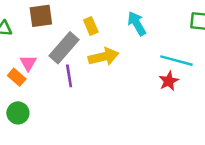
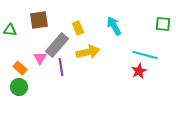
pink triangle: (28, 63) -> (40, 58), moved
green circle: (18, 113) -> (19, 87), moved

